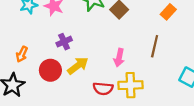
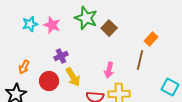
orange rectangle: (168, 12) -> (151, 39), moved
yellow arrow: (78, 66) -> (73, 77), turned 96

